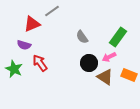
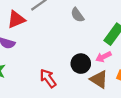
gray semicircle: (82, 37) -> (77, 15), moved
red arrow: (40, 63) -> (48, 78), moved

